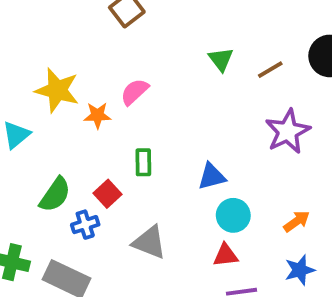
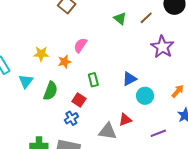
yellow star: (57, 90) -> (41, 54), size x0.7
green semicircle: (55, 195) -> (50, 91), moved
gray triangle: (149, 242) -> (108, 131), moved
red triangle: (226, 255) -> (125, 120), moved

